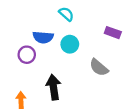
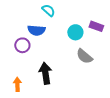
cyan semicircle: (66, 14) -> (48, 10), moved
cyan circle: (70, 44) -> (75, 32), moved

